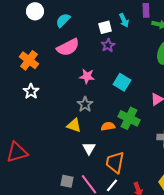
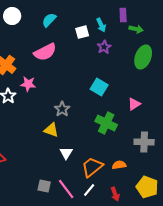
cyan semicircle: (63, 20) -> (49, 20), moved
purple star: (108, 45) -> (104, 47), moved
pink star: (87, 76) -> (28, 84), moved
orange semicircle: (108, 126) -> (119, 165), moved
orange trapezoid: (115, 162) -> (92, 167), turned 40

